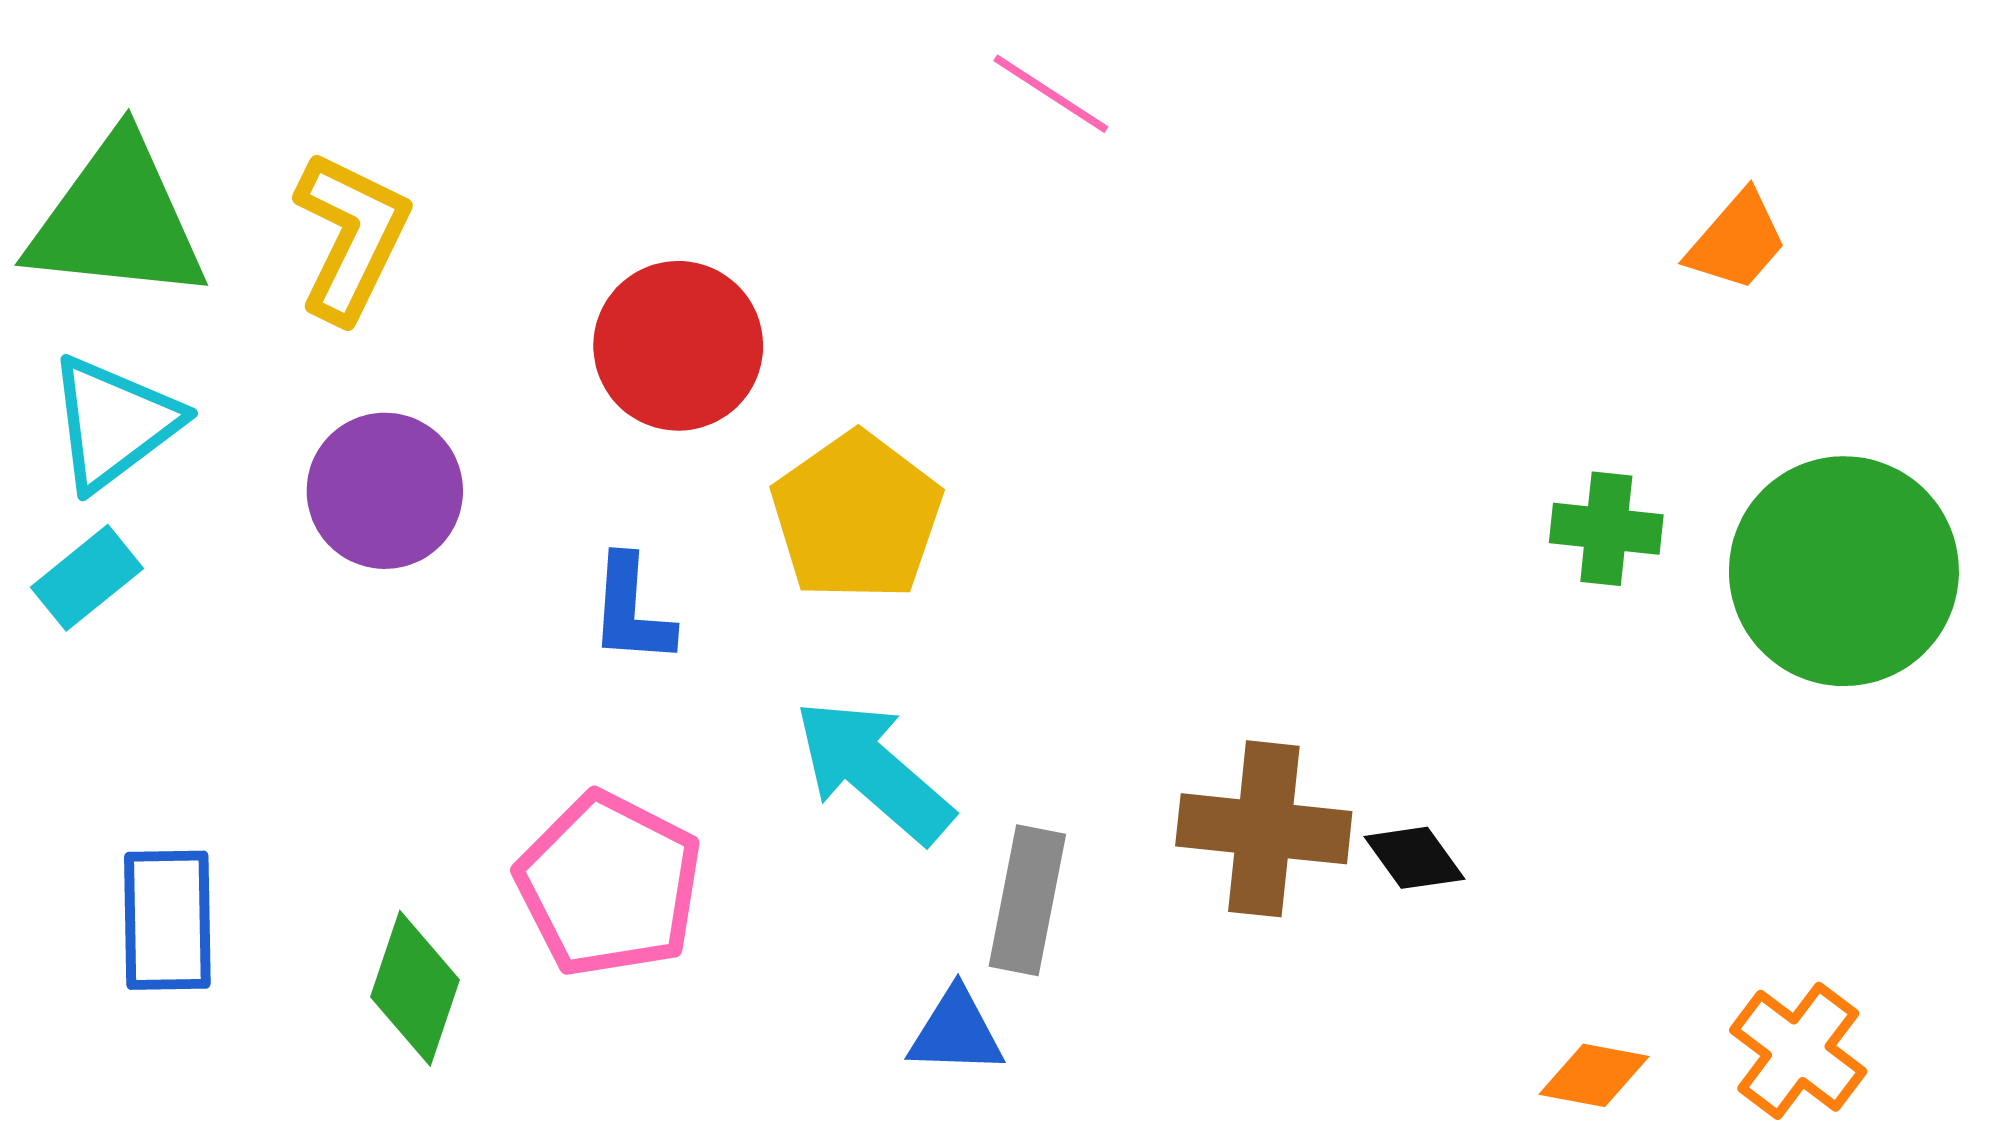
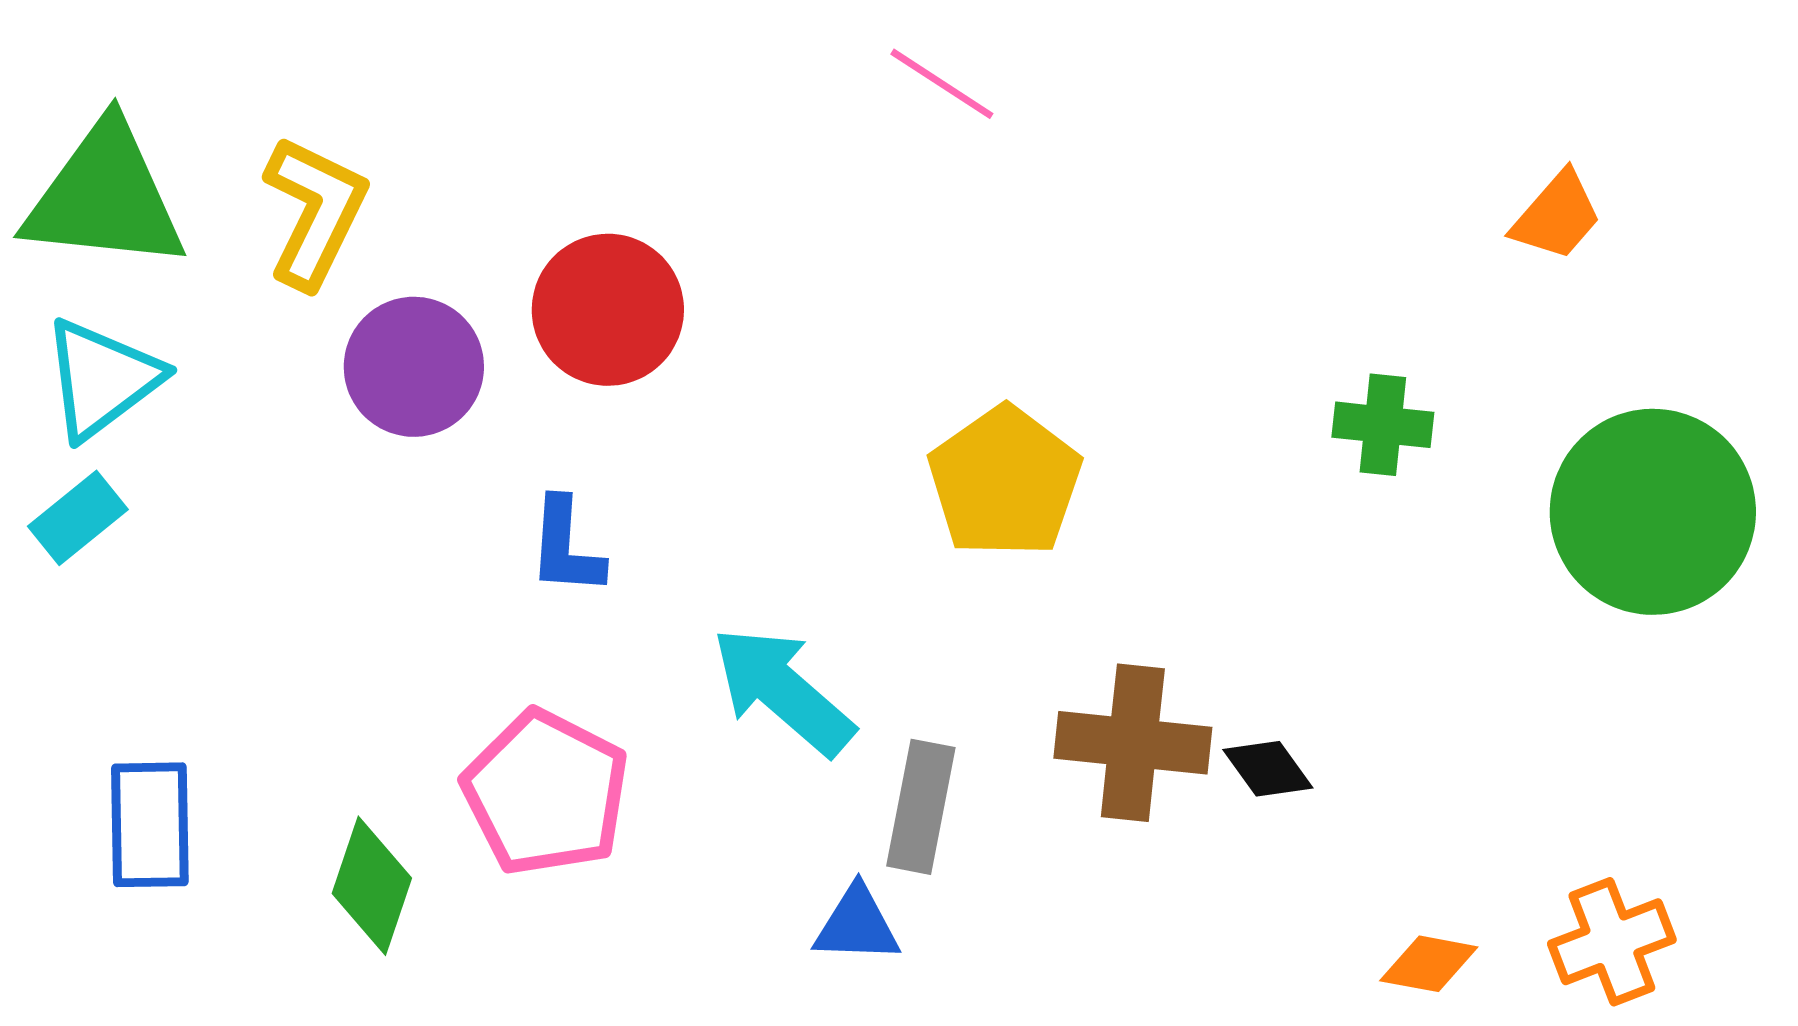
purple circle: (385, 491) -> (414, 367), moved
yellow pentagon: (857, 516) -> (1005, 482), moved
green cross: (1606, 529) -> (1383, 425), moved
orange cross: (1798, 1051) -> (1612, 942), turned 32

